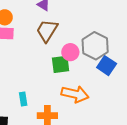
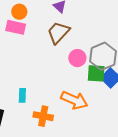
green square: (61, 64) -> (96, 73), moved

